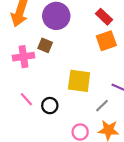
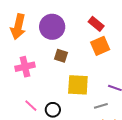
brown square: (45, 45) -> (61, 56), moved
gray line: (102, 106) -> (101, 106), turned 32

